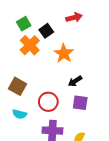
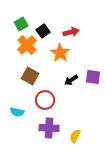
red arrow: (74, 17) -> (71, 32), moved
brown square: (17, 86) -> (30, 76), moved
purple square: (80, 103) -> (93, 77), moved

